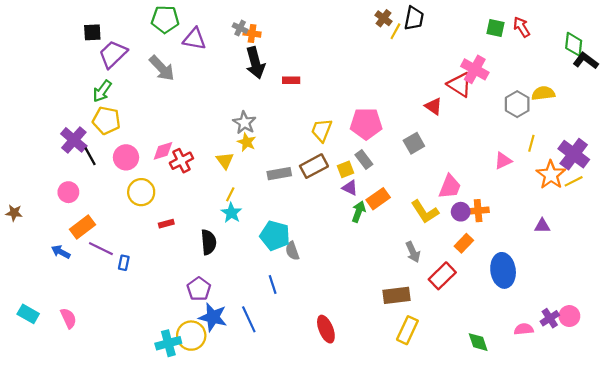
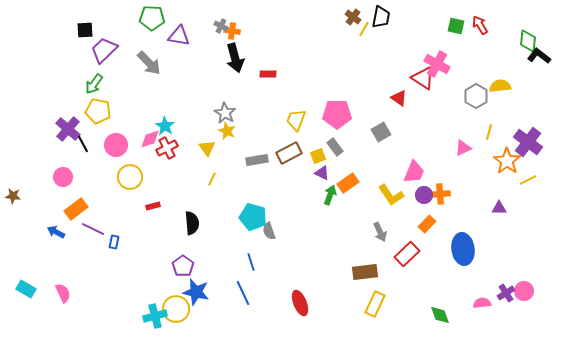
yellow line: (574, 181) -> (528, 180), moved
cyan star: (231, 213) -> (165, 126), moved
blue line: (249, 319) -> (243, 293), moved

